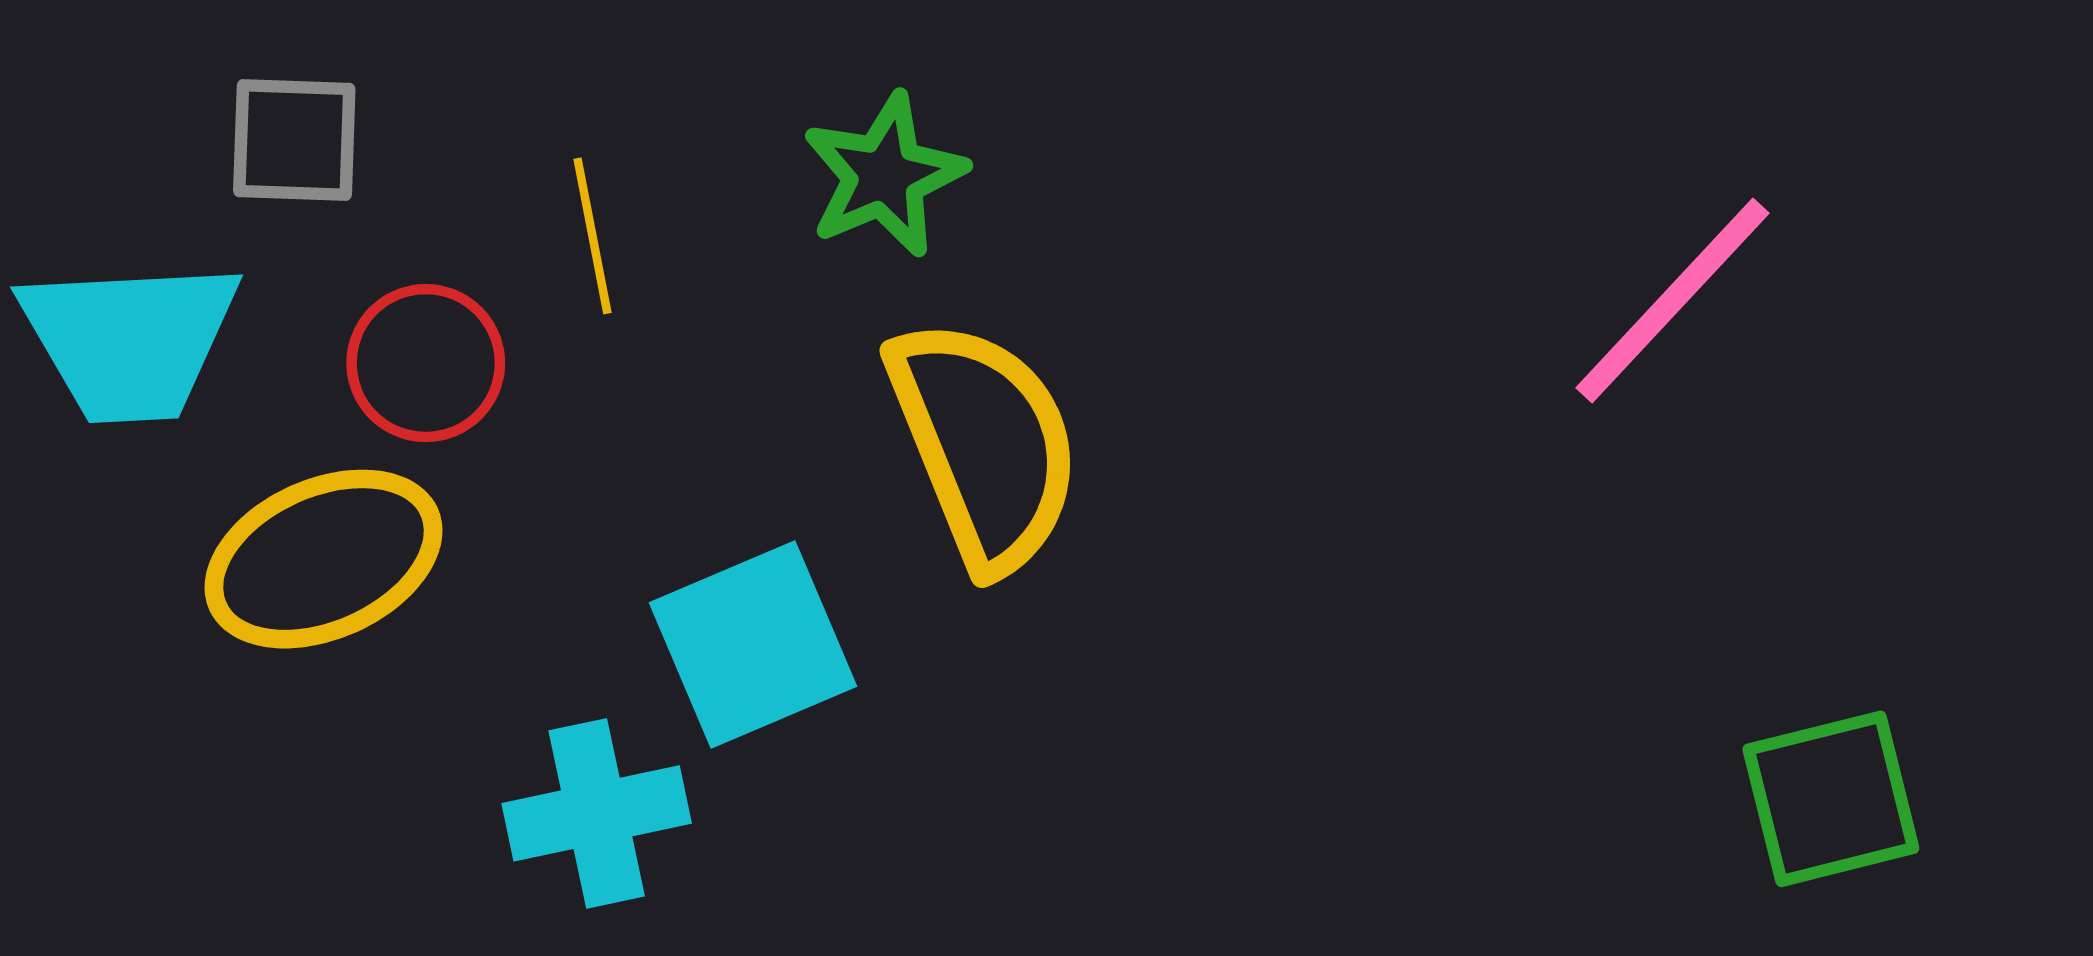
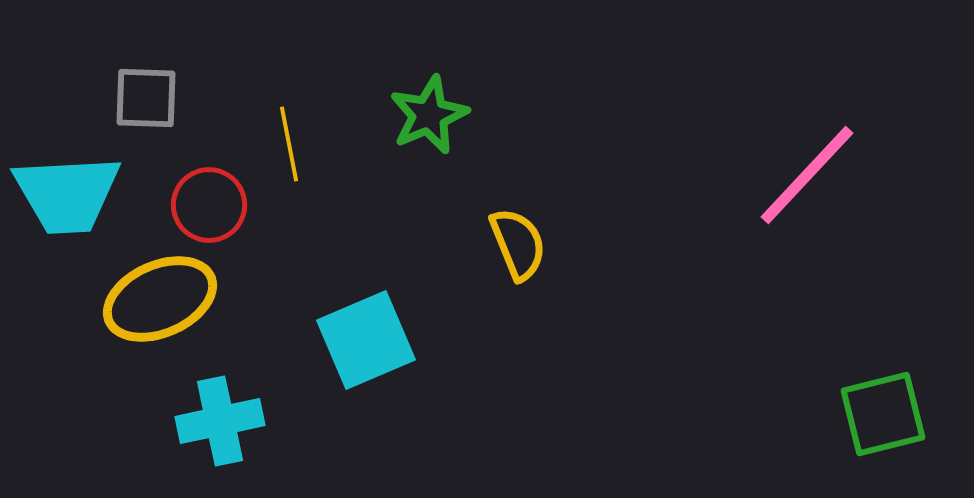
yellow semicircle: (984, 444) -> (518, 244), moved, size x0.6
cyan cross: (597, 813) -> (220, 421), moved

